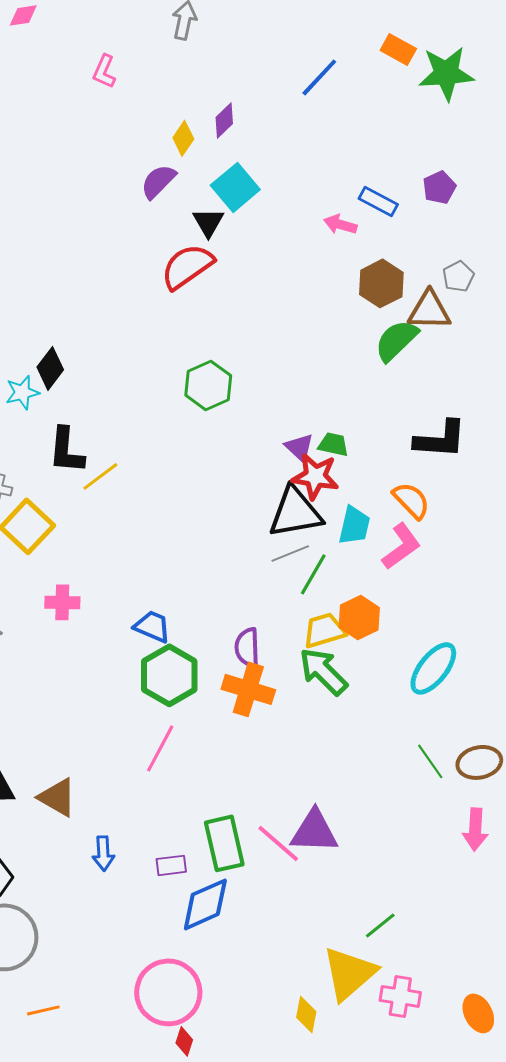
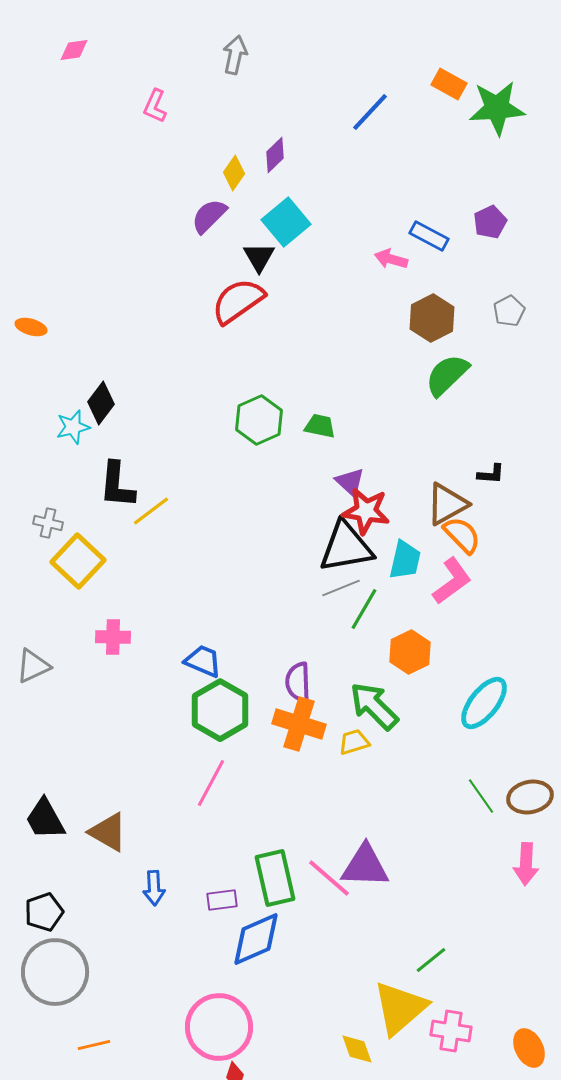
brown triangle: (429, 310) -> (447, 504), moved, turned -30
black L-shape: (440, 439) -> (491, 474), size x0.5
green trapezoid: (333, 444) -> (320, 426), moved
yellow trapezoid: (324, 630) -> (354, 742), moved, size x0.7
yellow diamond: (306, 1014) -> (357, 1049), turned -30

